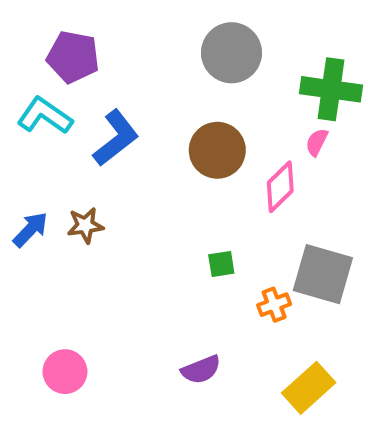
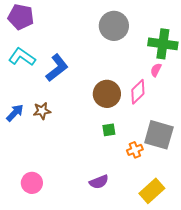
purple pentagon: (73, 57) -> (21, 17), moved
brown circle: (217, 150) -> (107, 94), moved

